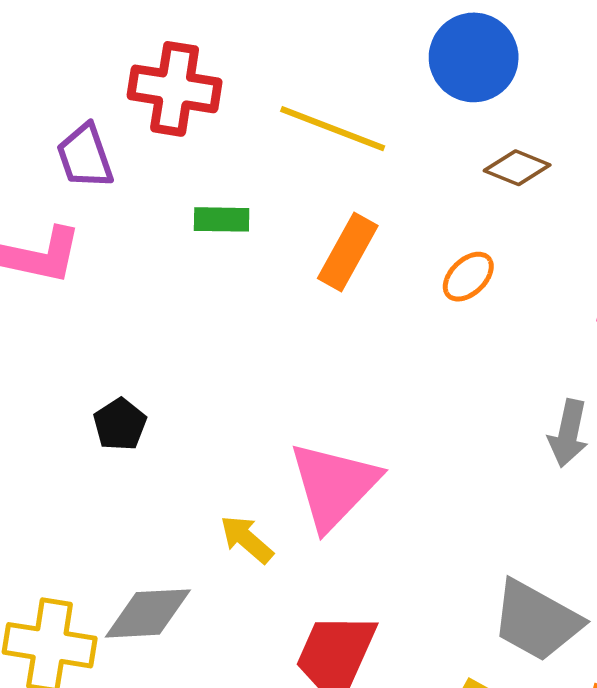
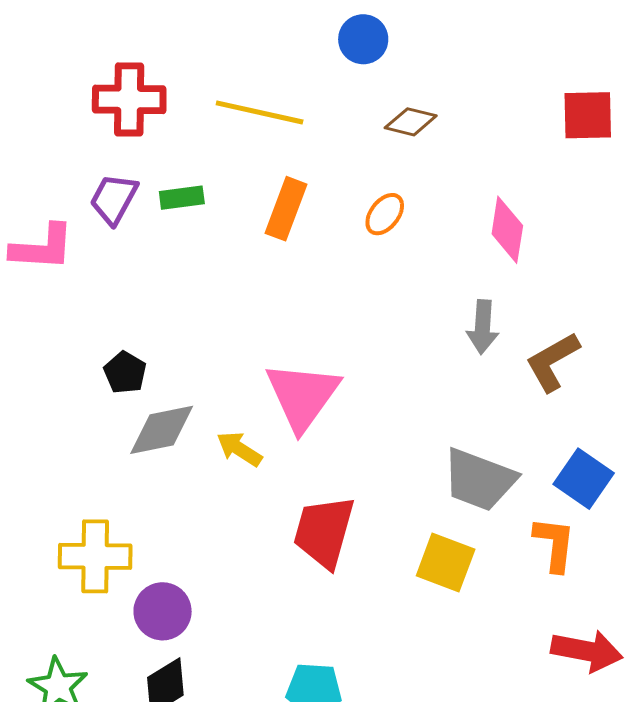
blue circle: (474, 57) -> (363, 39), size x0.7
purple trapezoid: (85, 156) -> (114, 199), moved, turned 56
gray diamond: (148, 613) -> (162, 430), moved

